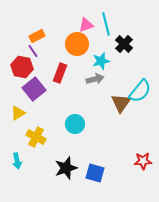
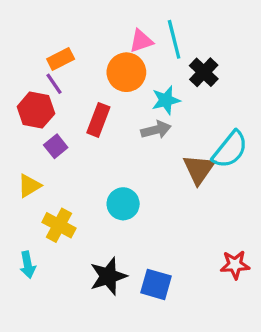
purple square: (34, 89) -> (56, 146), size x0.6

